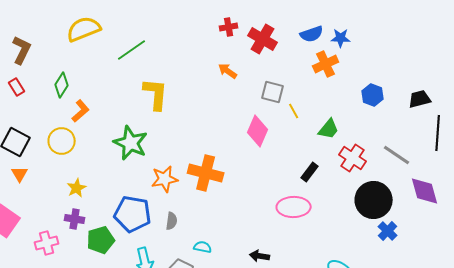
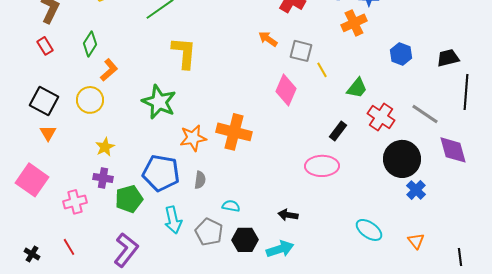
orange arrow: (228, 71) -> (268, 39), moved

